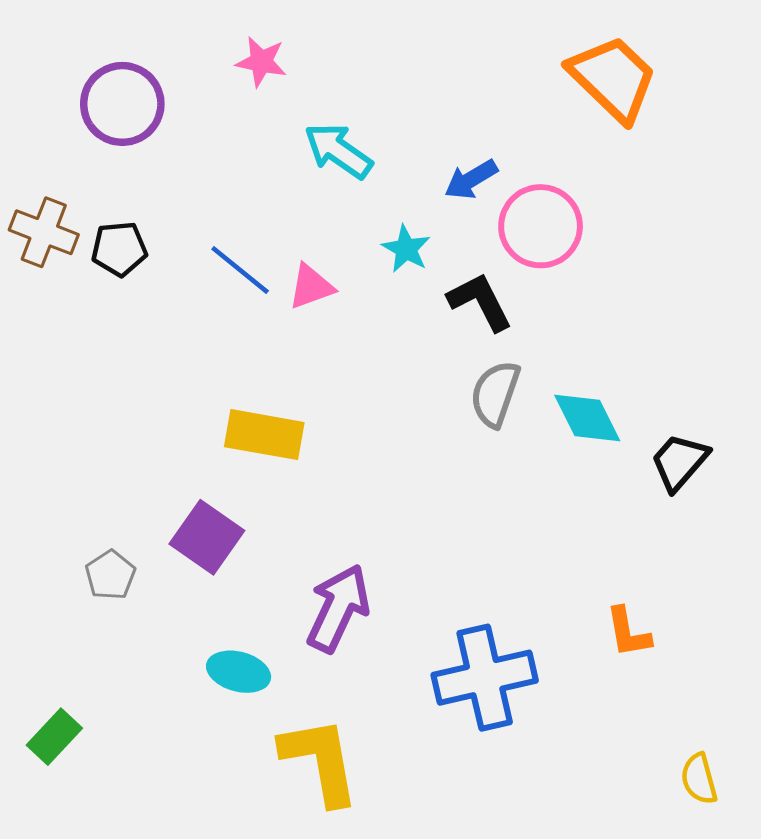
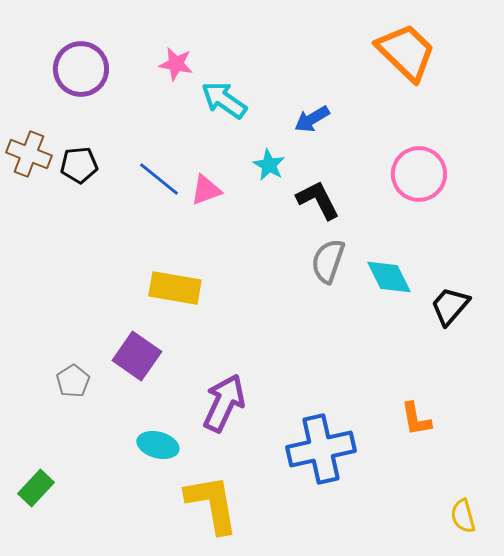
pink star: (261, 62) -> (176, 64), moved
pink circle: (541, 226) -> (419, 174), moved

